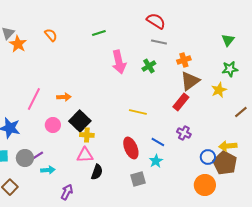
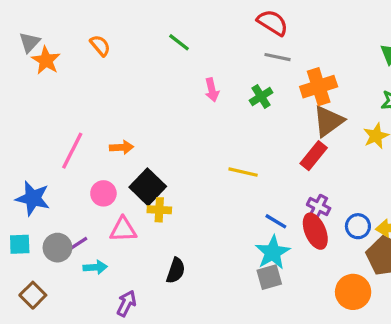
green line: (99, 33) -> (179, 42), turned 56
orange cross: (184, 60) -> (319, 87), size x1.5
pink arrow: (119, 62) -> (212, 90), size x0.6
red ellipse: (131, 148) -> (315, 231), moved
pink triangle: (85, 155) -> (123, 230), moved
blue circle: (208, 157) -> (358, 226), moved
cyan star: (156, 161) -> (273, 252), size x1.5
gray square: (138, 179) -> (269, 277), moved

